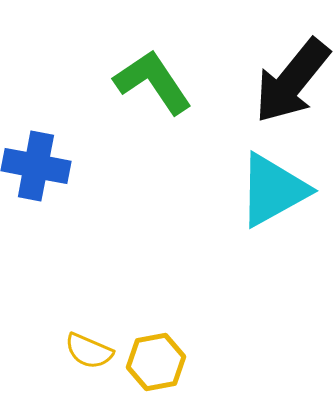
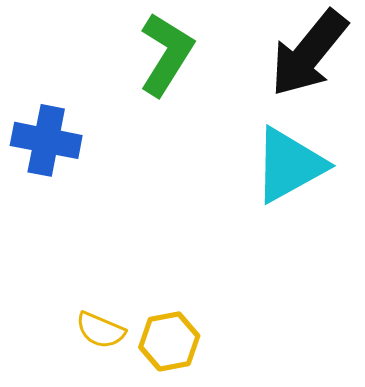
green L-shape: (153, 82) -> (166, 54), turned 66

